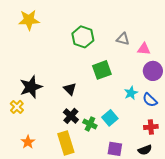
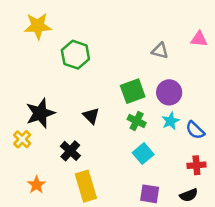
green hexagon: (83, 37) -> (75, 55), moved
pink triangle: (144, 49) -> (199, 39), moved
purple circle: (153, 71) -> (169, 92), moved
black cross: (71, 116) -> (70, 151), moved
green cross: (90, 124) -> (137, 121), moved

